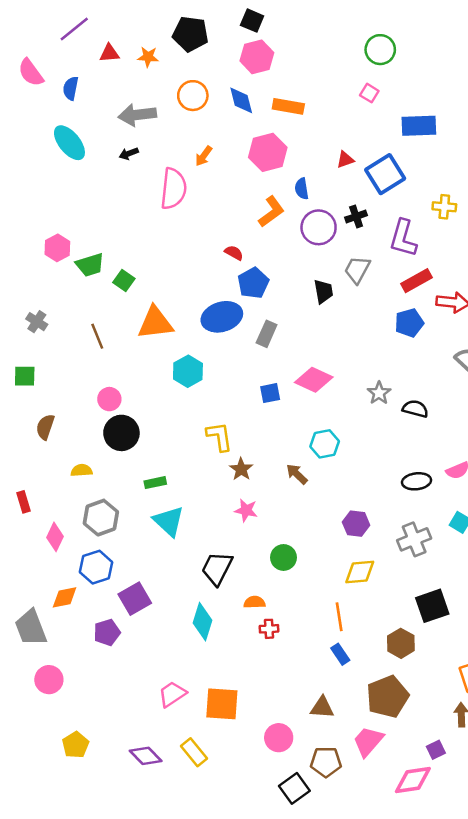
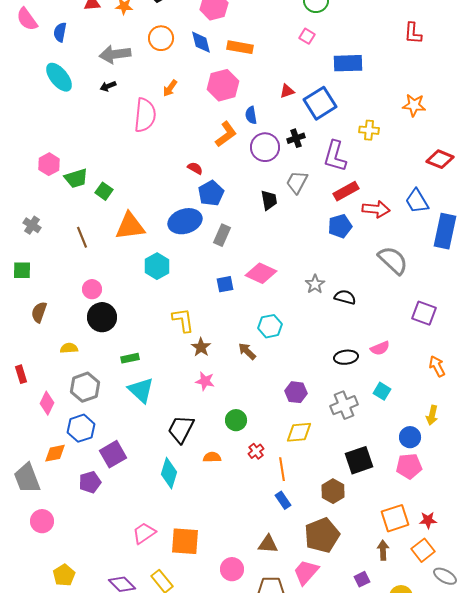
red cross: (269, 629) -> (256, 451), moved, turned -35

